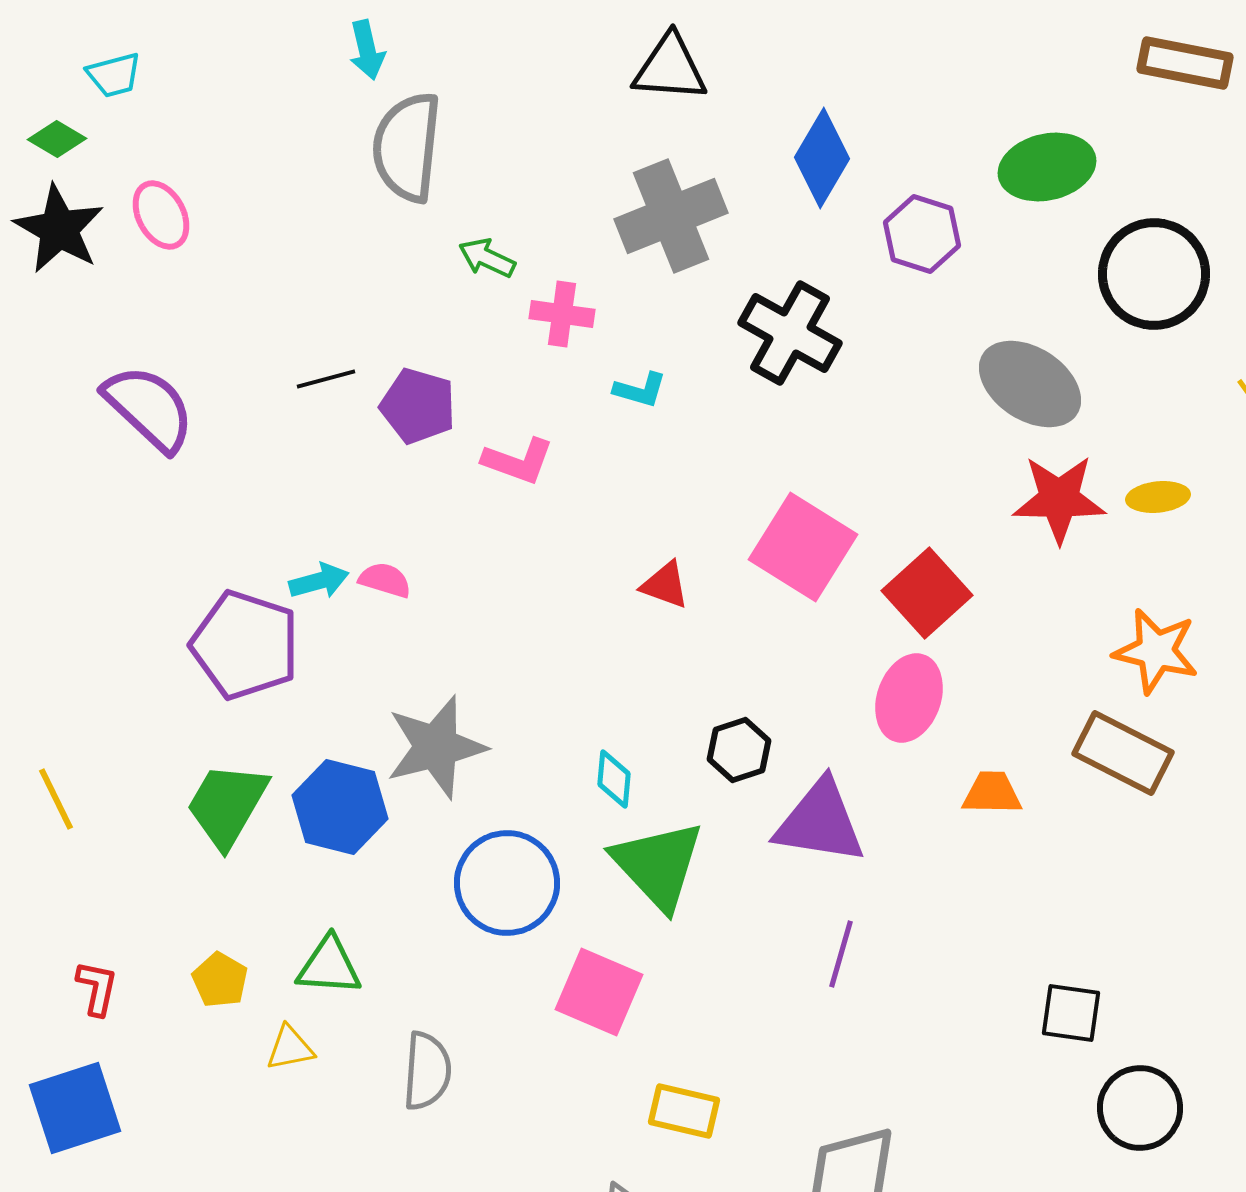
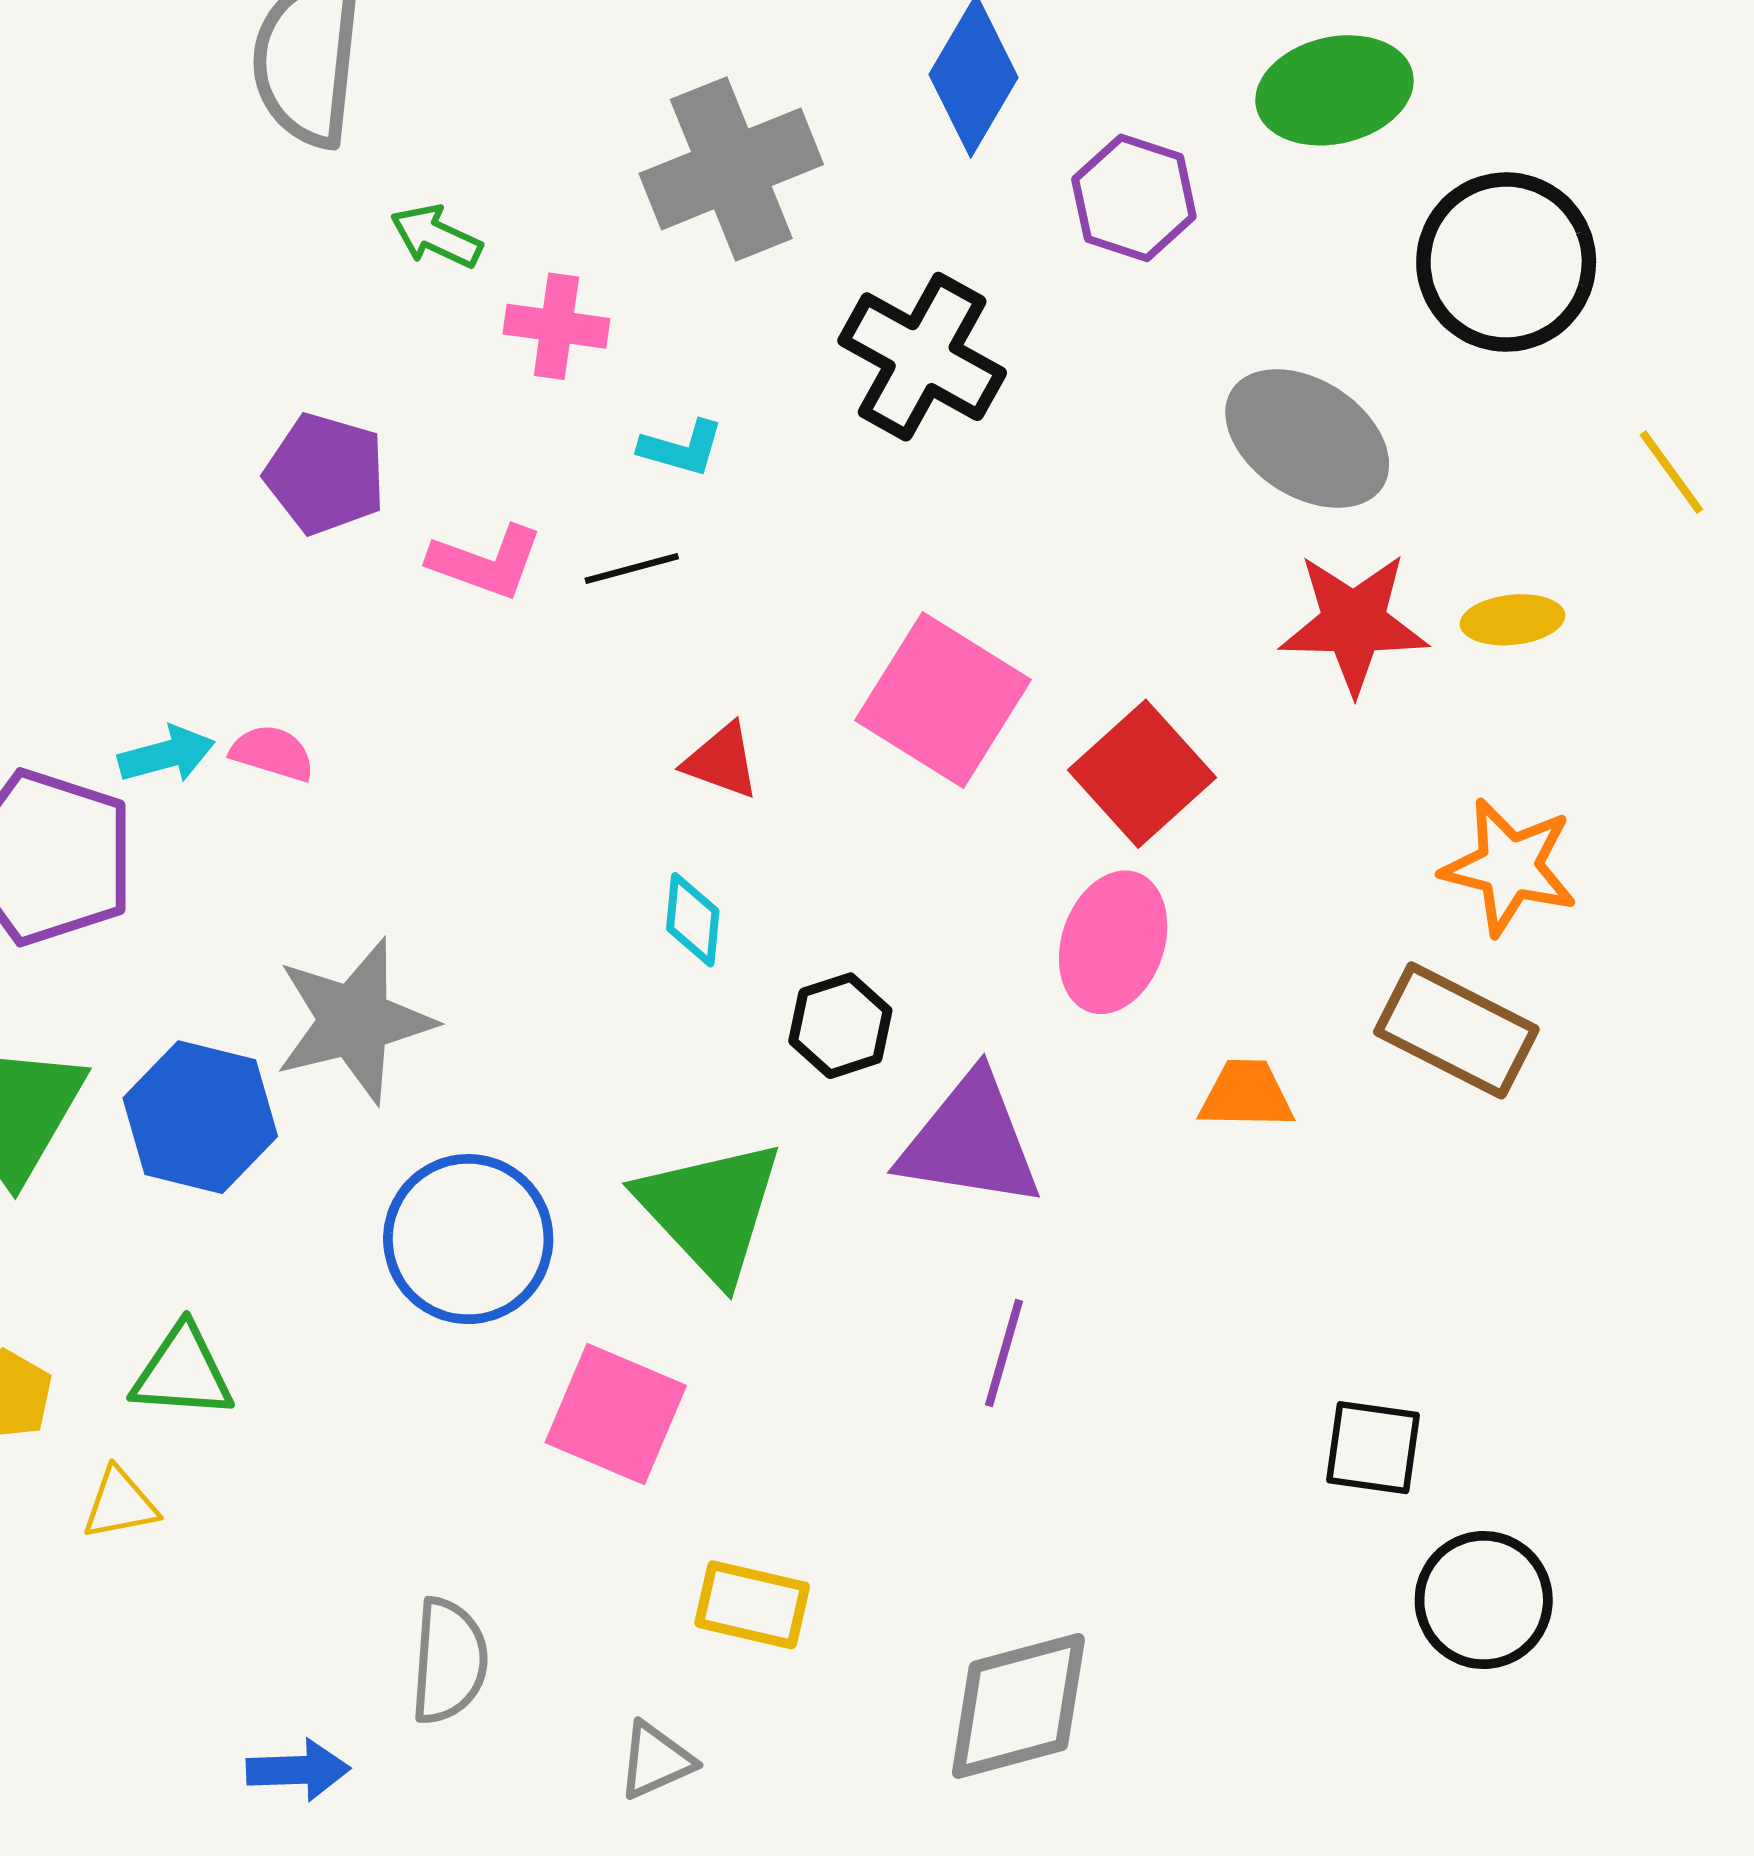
black line: (326, 379) -> (632, 568), moved
cyan diamond: (614, 779) -> (693, 920), moved
gray semicircle: (427, 1071) -> (449, 1661), moved

